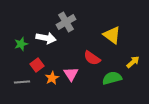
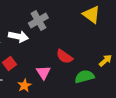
yellow triangle: (112, 35) -> (91, 14), moved
orange star: (52, 78) -> (24, 85), moved

